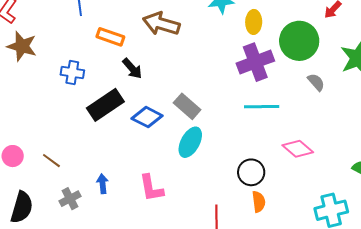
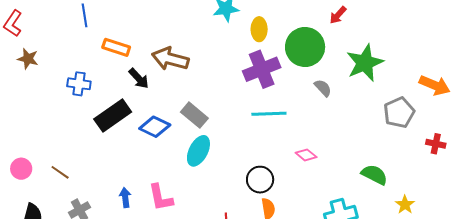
brown arrow: (161, 24) -> (170, 59), moved
brown star: (22, 46) -> (28, 59), size x0.7
pink diamond: (298, 149) -> (306, 155), size x0.7
blue arrow: (102, 184) -> (125, 197), moved

